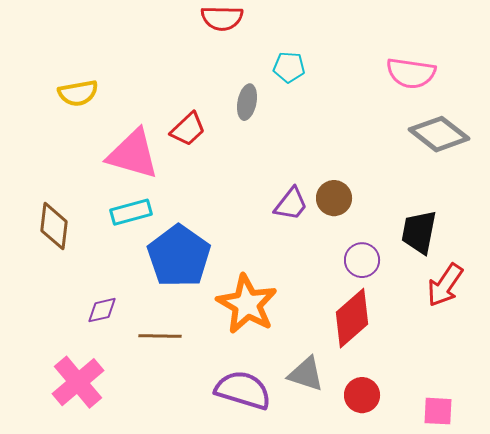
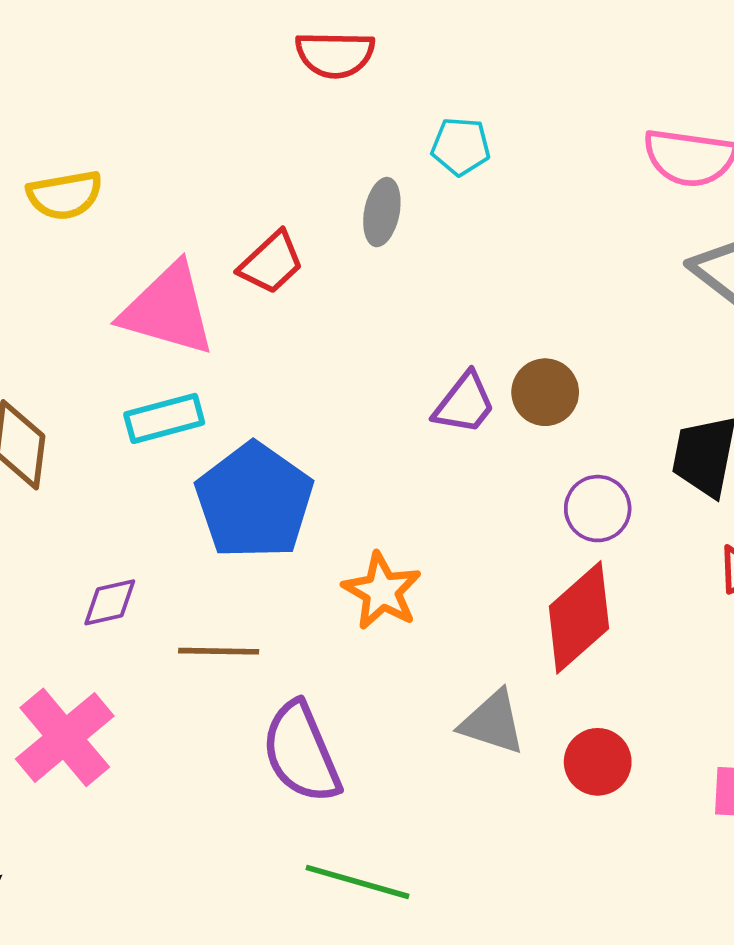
orange star: (247, 304) -> (382, 591), size x0.7
purple semicircle: (243, 390) -> (301, 752), moved, turned -130

